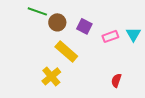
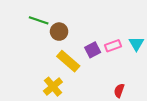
purple square: (84, 26) -> (93, 50), moved, turned 35

